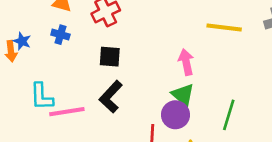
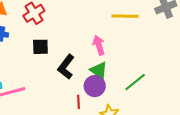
black L-shape: (111, 97) -> (66, 67), moved
green line: (229, 115) -> (135, 82), turned 40

